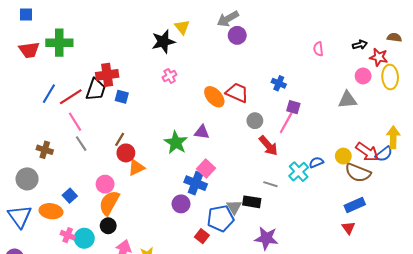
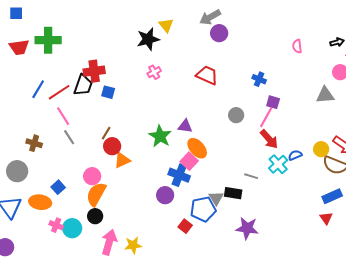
red trapezoid: (237, 93) -> (207, 75), moved
orange ellipse: (214, 97) -> (197, 148), moved
red arrow: (268, 146) -> (269, 139), moved

